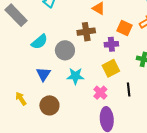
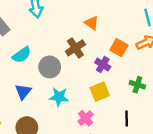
brown cross: (86, 32) -> (75, 48), turned -30
purple cross: (111, 44) -> (103, 65), turned 32
black line: (129, 89) -> (127, 119), moved

